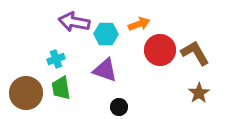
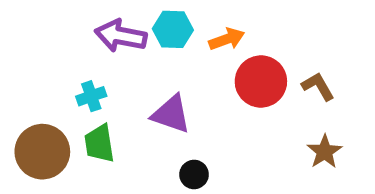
cyan hexagon: (106, 34) -> (173, 29), moved
brown L-shape: (195, 53) -> (318, 86), size x0.7

